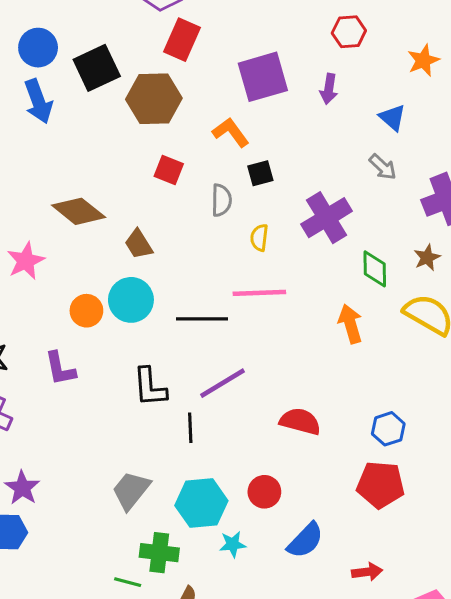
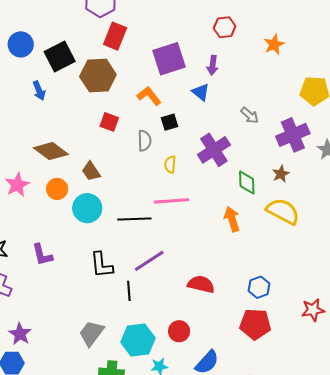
blue arrow: (38, 101) -> (39, 91), moved, size x0.7
blue triangle: (392, 118) -> (201, 92), moved
orange circle: (86, 311) -> (57, 189), moved

